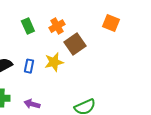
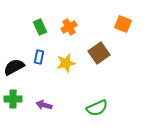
brown square: (75, 44) -> (99, 53), moved
blue rectangle: (29, 66) -> (39, 57), moved

